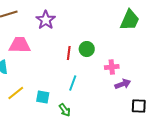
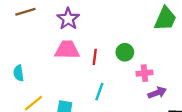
pink trapezoid: (20, 45) -> (67, 50), moved
green circle: (87, 49) -> (125, 52), moved

